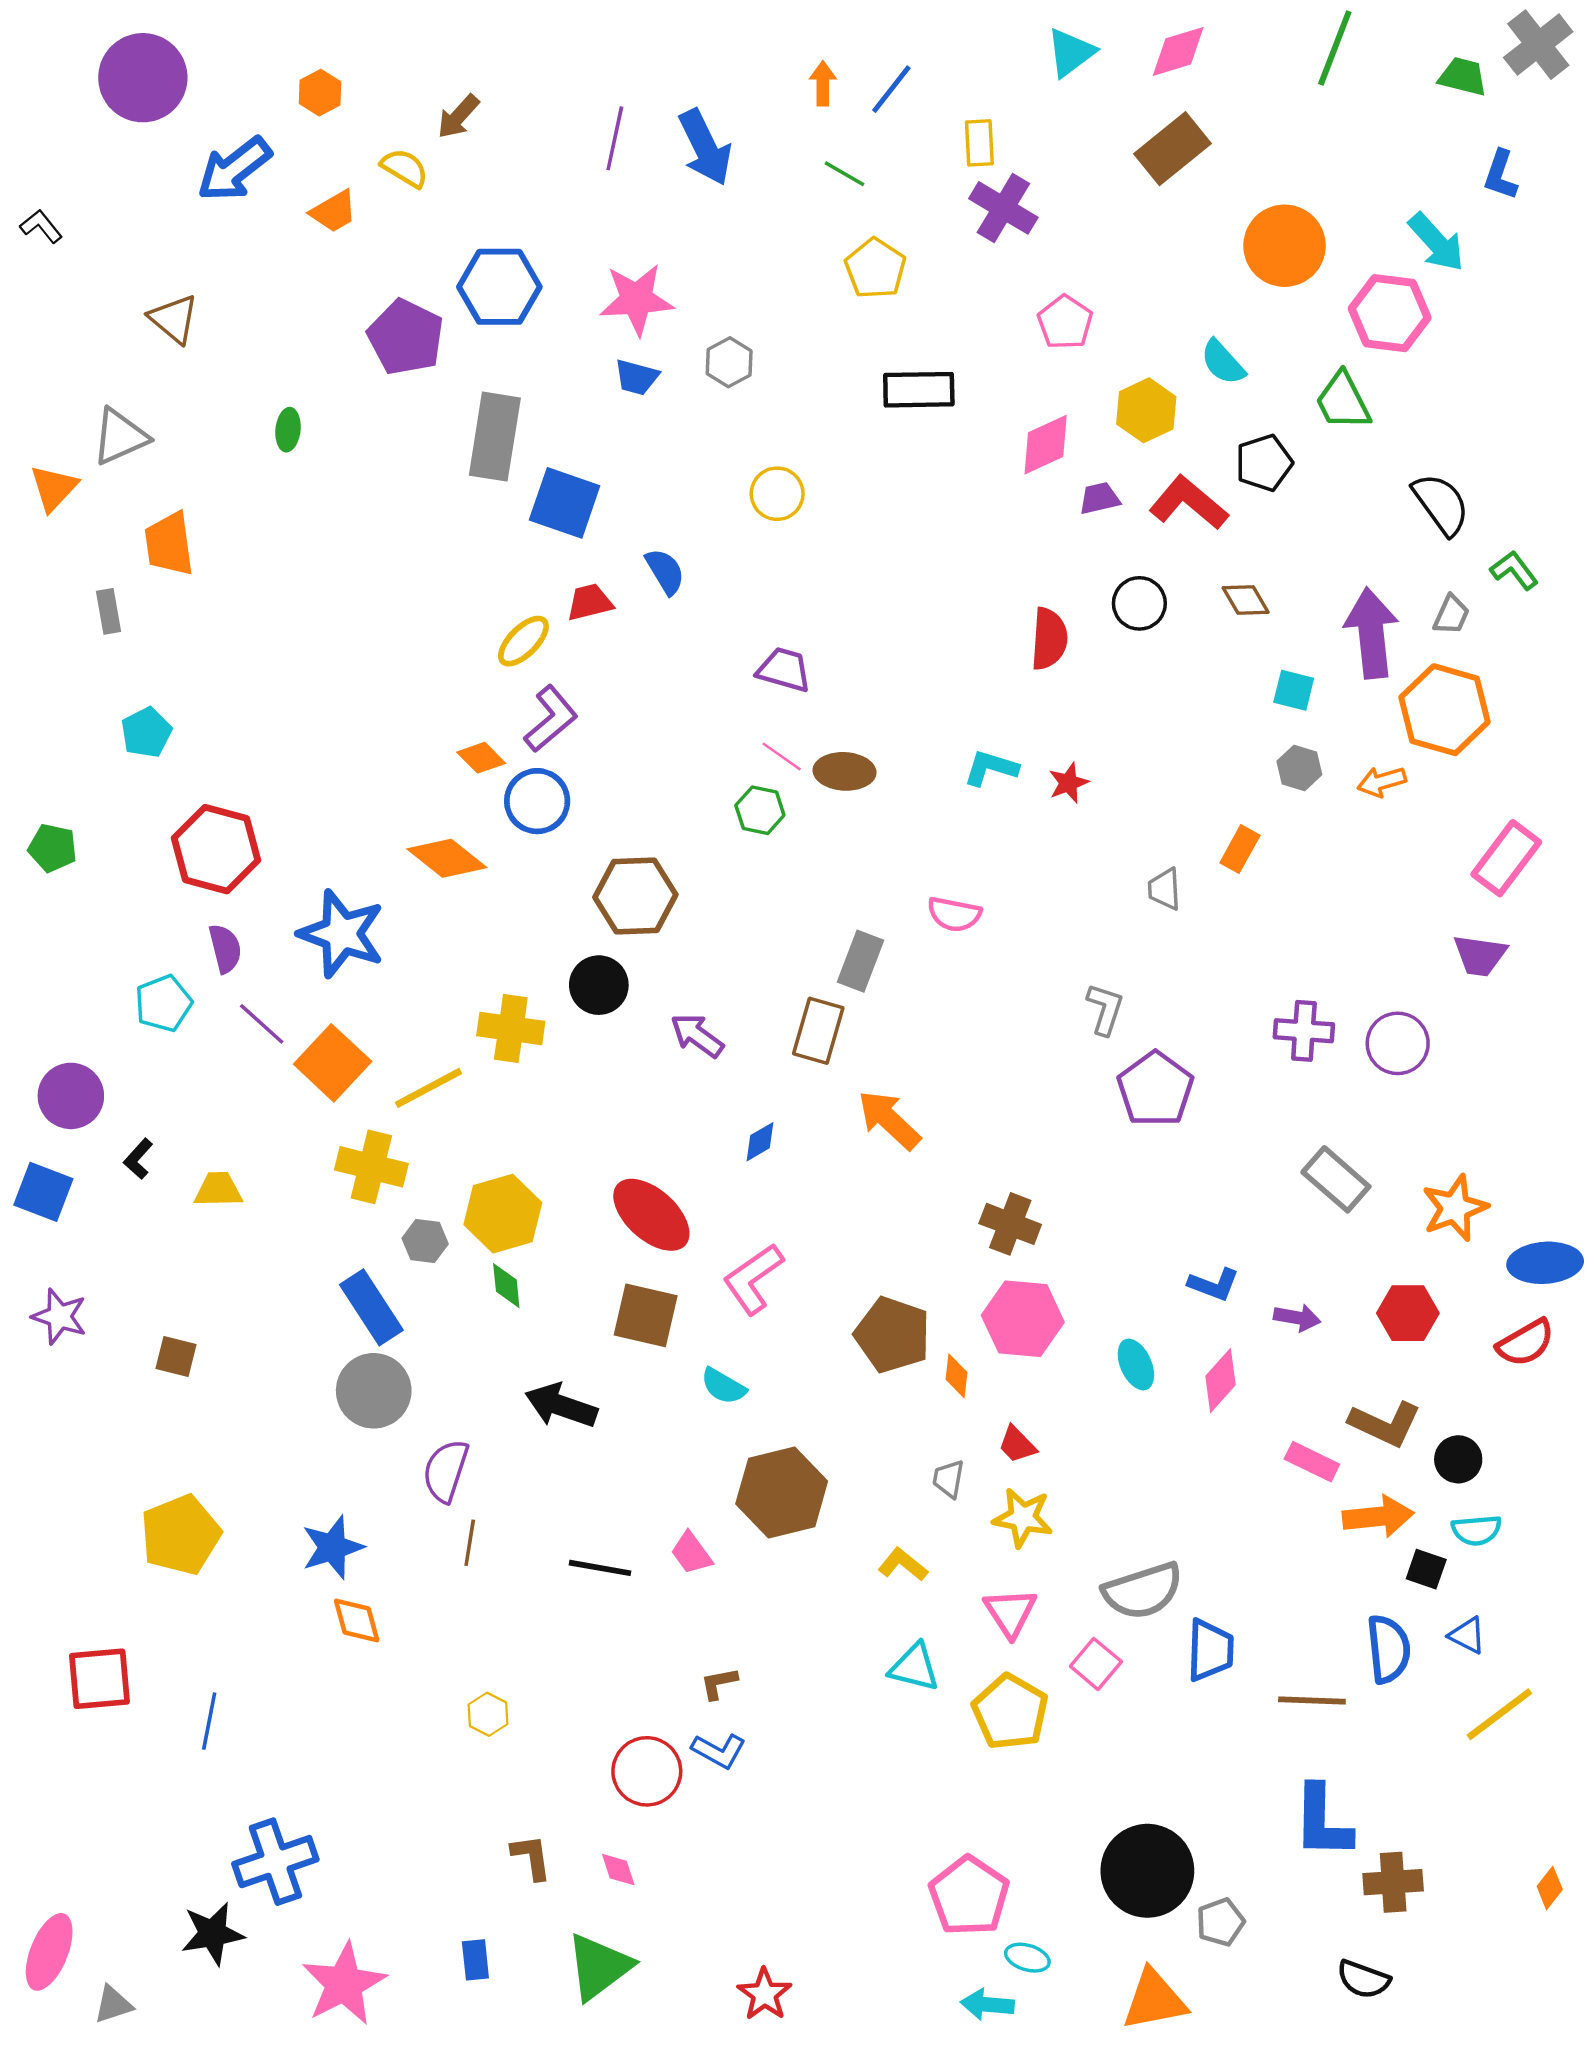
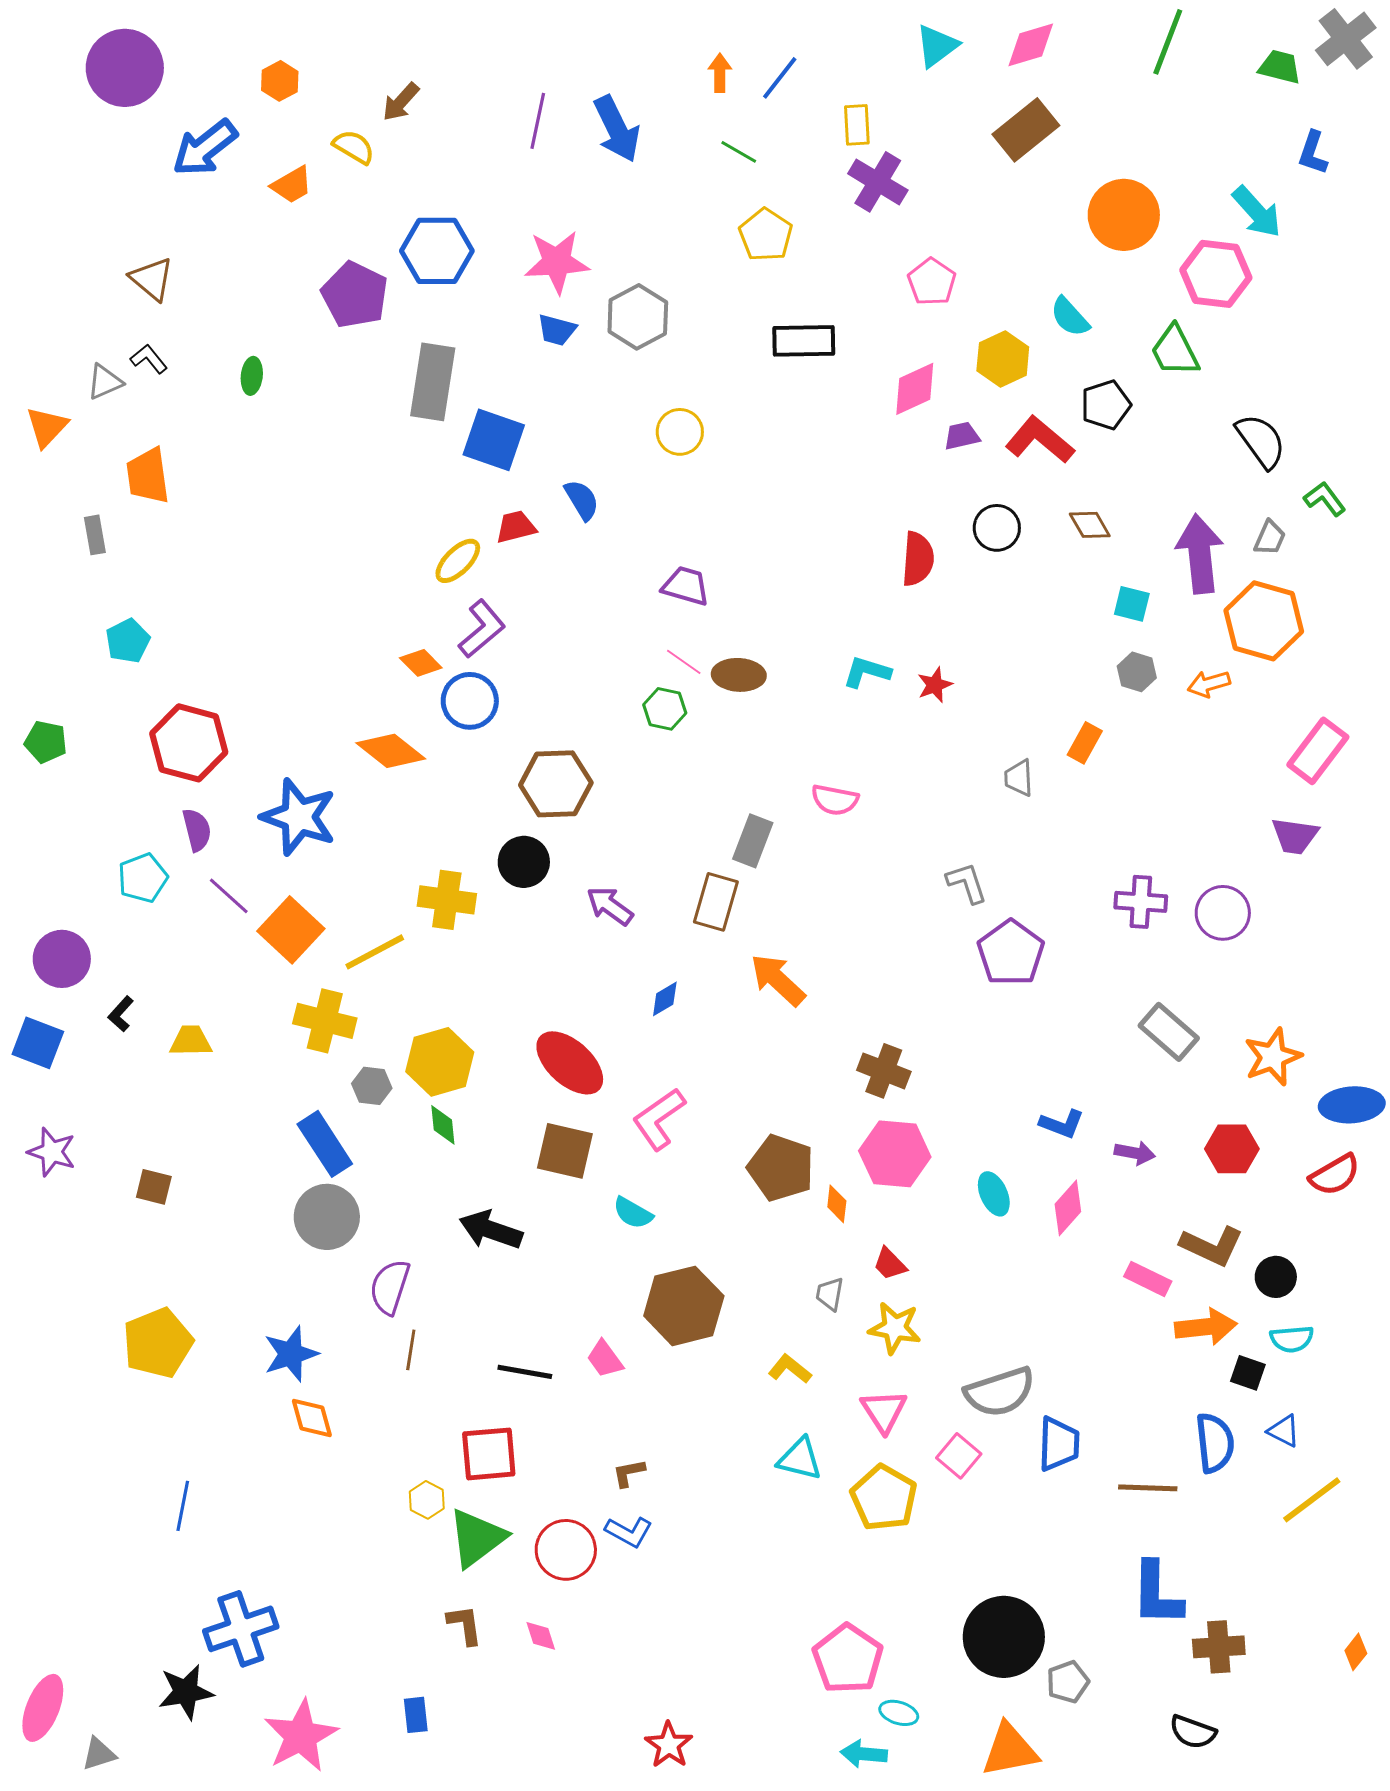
black L-shape: (41, 226) -> (149, 359), moved
gray hexagon: (729, 362) -> (638, 317), size x1.5
gray triangle: (120, 437) -> (105, 382), size x0.7
gray L-shape: (1105, 1009) -> (967, 883), turned -36
red square: (99, 1679) -> (489, 1454), moved
green triangle: (599, 1967) -> (477, 1538), moved

